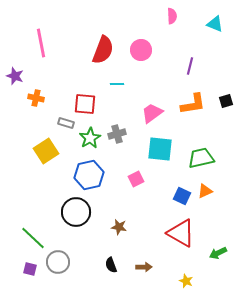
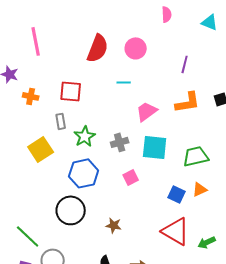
cyan line: (117, 84) -> (124, 82), moved
red square: (85, 104) -> (71, 91), moved
gray rectangle: (66, 123) -> (61, 121), turned 63
gray cross: (117, 134) -> (120, 142), moved
green arrow: (218, 253) -> (207, 242), moved

